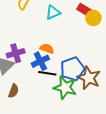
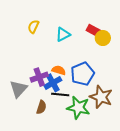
purple cross: (16, 53) -> (39, 77), moved
blue pentagon: (72, 69) -> (83, 74), moved
brown semicircle: (13, 91) -> (41, 107), moved

